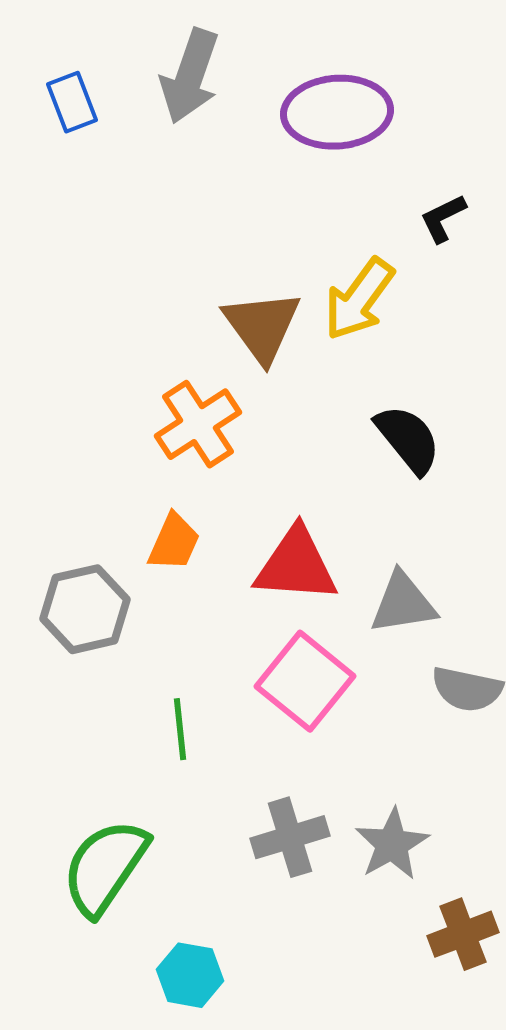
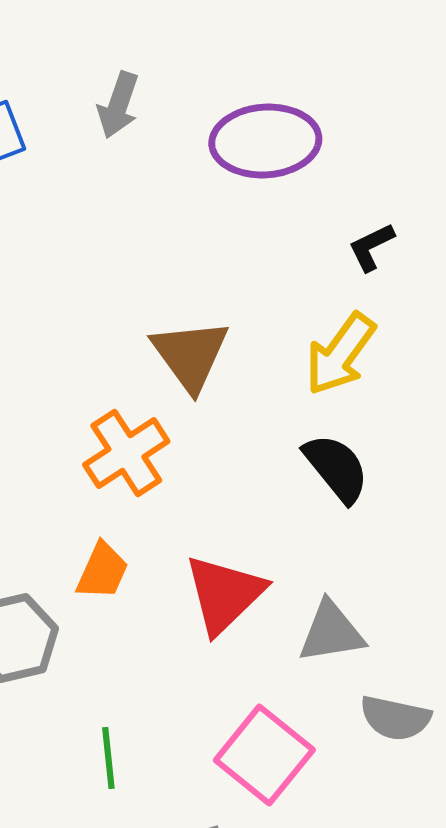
gray arrow: (190, 76) -> (118, 105), size x0.7
yellow arrow: (359, 299) -> (340, 354), moved
red triangle: (296, 565) -> (224, 594), turned -48
pink square: (305, 681) -> (264, 755), moved

